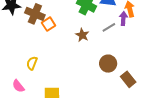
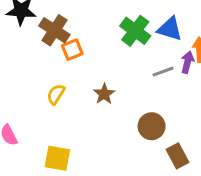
brown star: (82, 35) -> (104, 94), moved
yellow semicircle: (32, 63) -> (56, 94), moved

